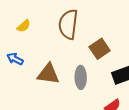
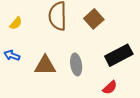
brown square: (100, 49) -> (94, 19), moved

